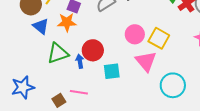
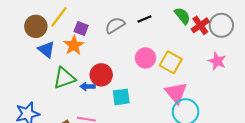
orange star: (67, 22) -> (74, 45), turned -30
blue arrow: (80, 61) -> (87, 86), turned -80
pink triangle: (146, 61) -> (176, 93), moved

